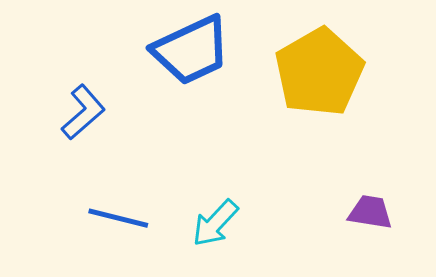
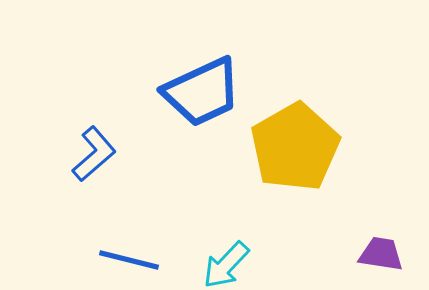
yellow pentagon: (319, 72) -> (295, 147), moved

